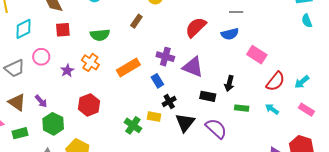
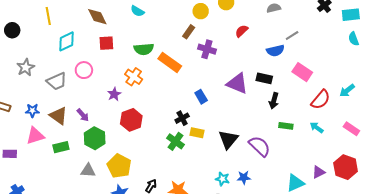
gray line: (236, 12) -> (292, 36), moved, turned -32
brown rectangle: (136, 21) -> (189, 32), moved
red semicircle: (196, 27) -> (242, 31), moved, size x0.6
purple cross: (165, 57) -> (207, 49), moved
orange rectangle: (128, 67) -> (170, 62), moved, turned 65
purple star: (67, 70) -> (114, 94), moved
cyan arrow: (302, 82) -> (347, 90), moved
black rectangle: (208, 96) -> (264, 78), moved
black cross: (169, 101) -> (182, 118), moved

